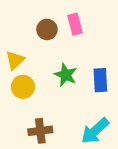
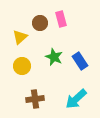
yellow triangle: (15, 60) -> (20, 37), moved
blue rectangle: (100, 80) -> (80, 61), turned -30

